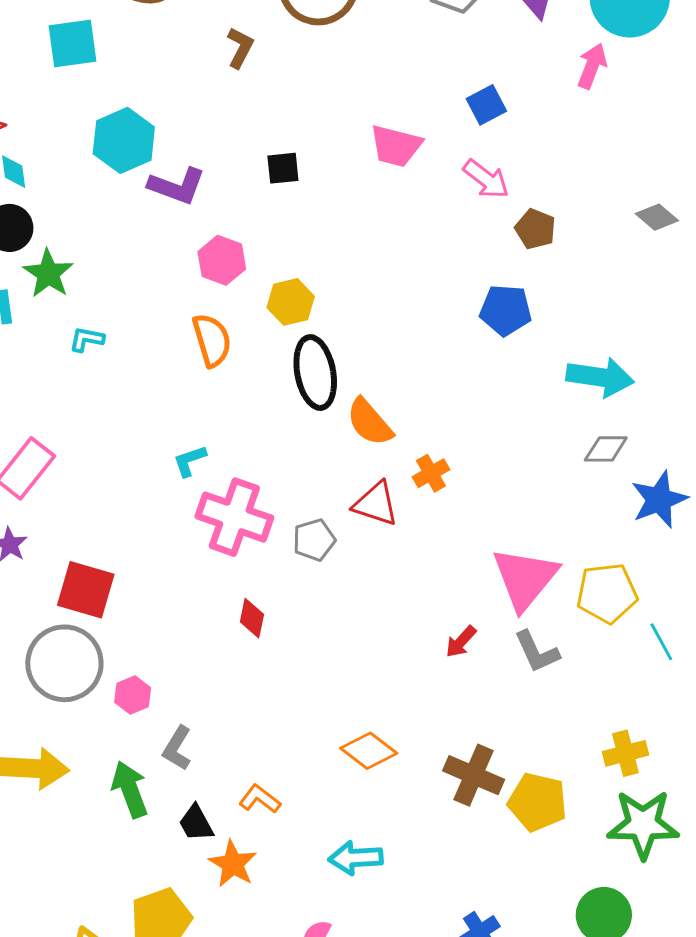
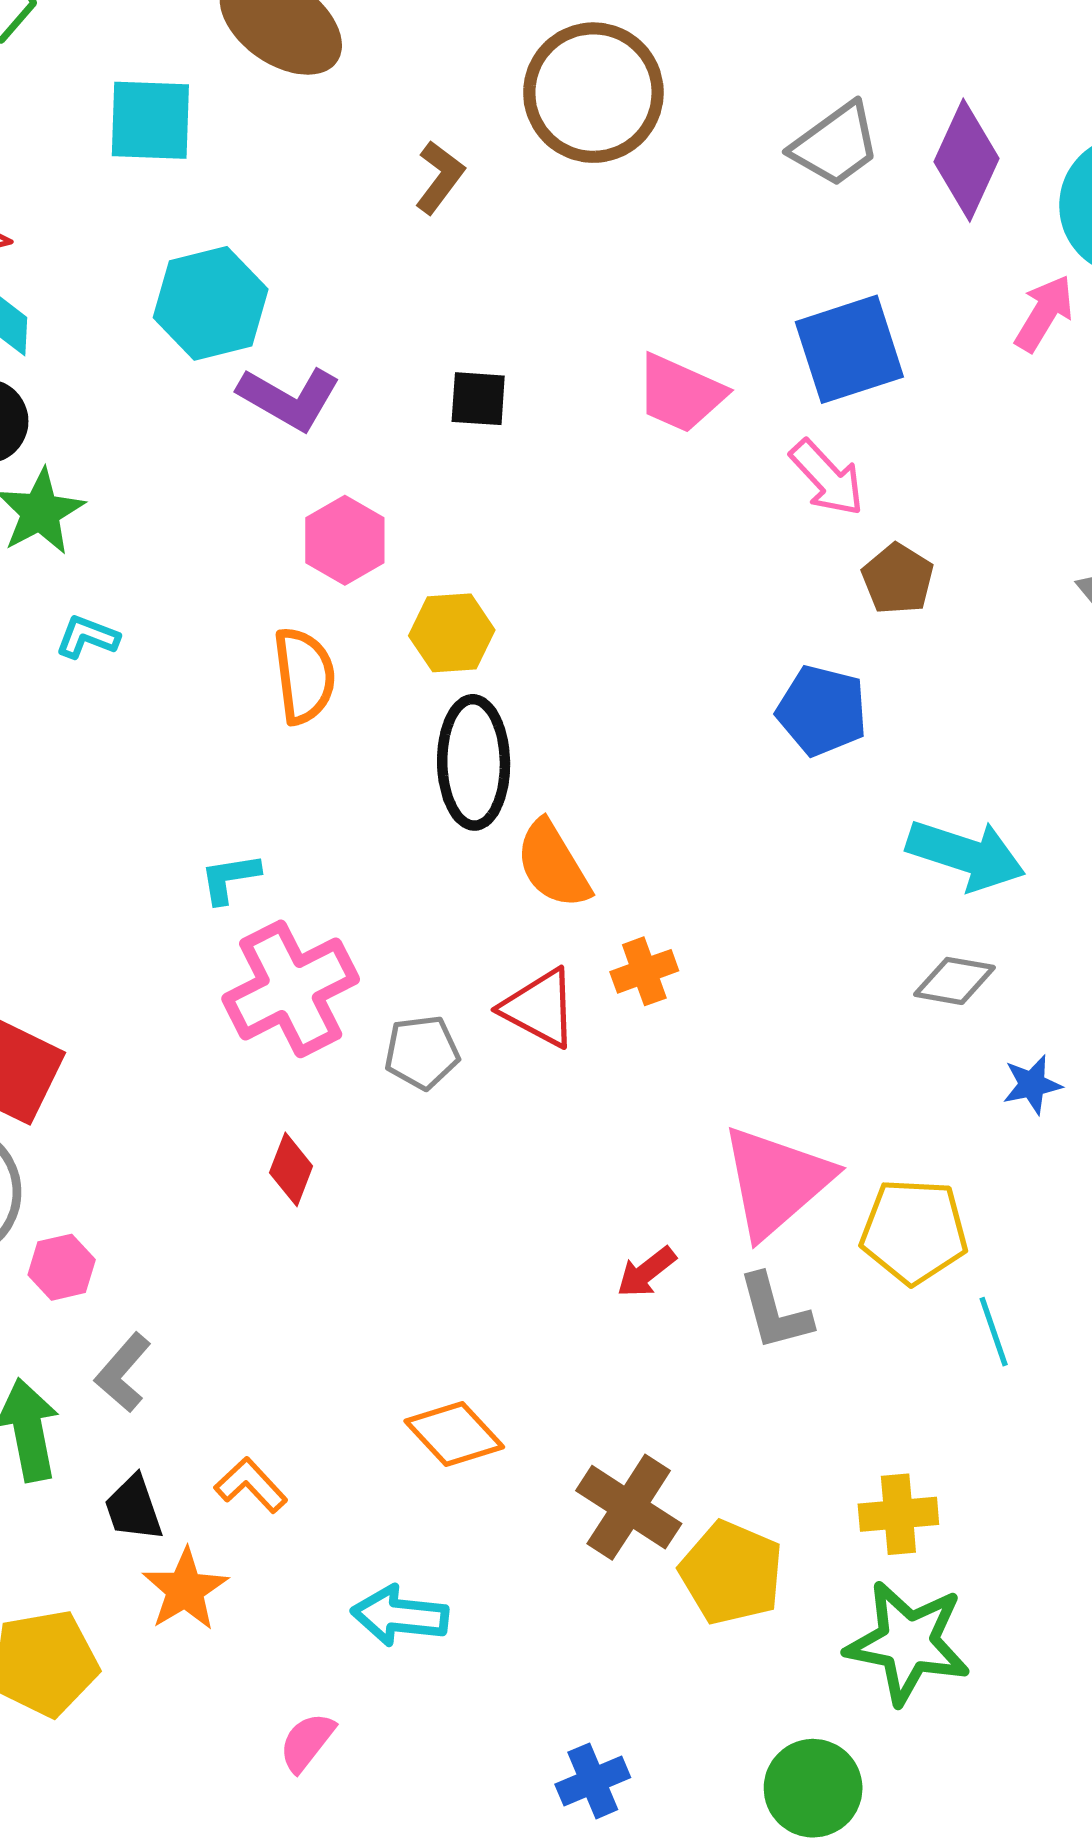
blue square: (486, 105) -> (849, 349), size x1.6
blue star: (659, 500) -> (1032, 1085), size x0.6
pink cross: (234, 517) -> (291, 989), turned 34

